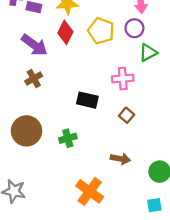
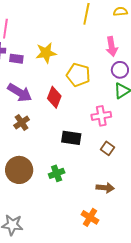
purple circle: (134, 28) -> (120, 70), moved
red diamond: (65, 32) -> (54, 97), moved
orange cross: (90, 191) -> (90, 217), moved, size x0.7

